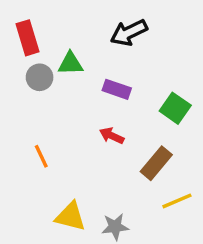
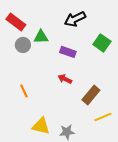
red rectangle: (27, 38) -> (16, 22), turned -36
green square: (175, 108) -> (102, 43), moved

